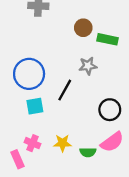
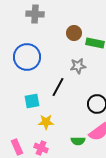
blue circle: (29, 74) -> (27, 57), moved
pink cross: (32, 143) -> (41, 148), moved
yellow star: (62, 143) -> (46, 122), moved

